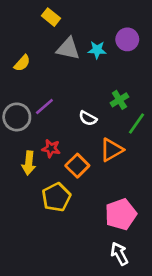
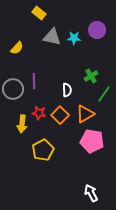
purple line: (44, 106) -> (34, 81), turned -49
white semicircle: (88, 118) -> (67, 90), turned -120
orange square: (77, 166) -> (60, 115), moved
pink pentagon: (121, 214) -> (92, 141), moved, turned 30

